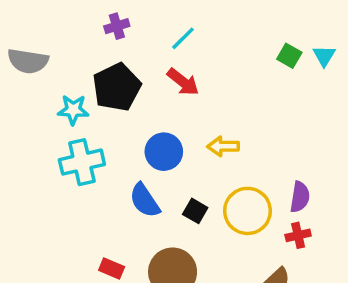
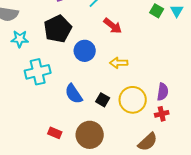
red arrow: (183, 82) -> (113, 26), moved
cyan star: (73, 110) -> (20, 39), moved
blue circle: (164, 152) -> (85, 51), moved

